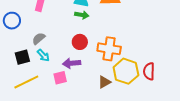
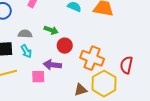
green arrow: (82, 15) -> (51, 30), moved
gray semicircle: (39, 39) -> (25, 34), turned 32
red semicircle: (149, 71) -> (126, 65), moved

